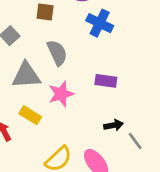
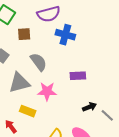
pink star: (61, 94) -> (47, 91), turned 30

